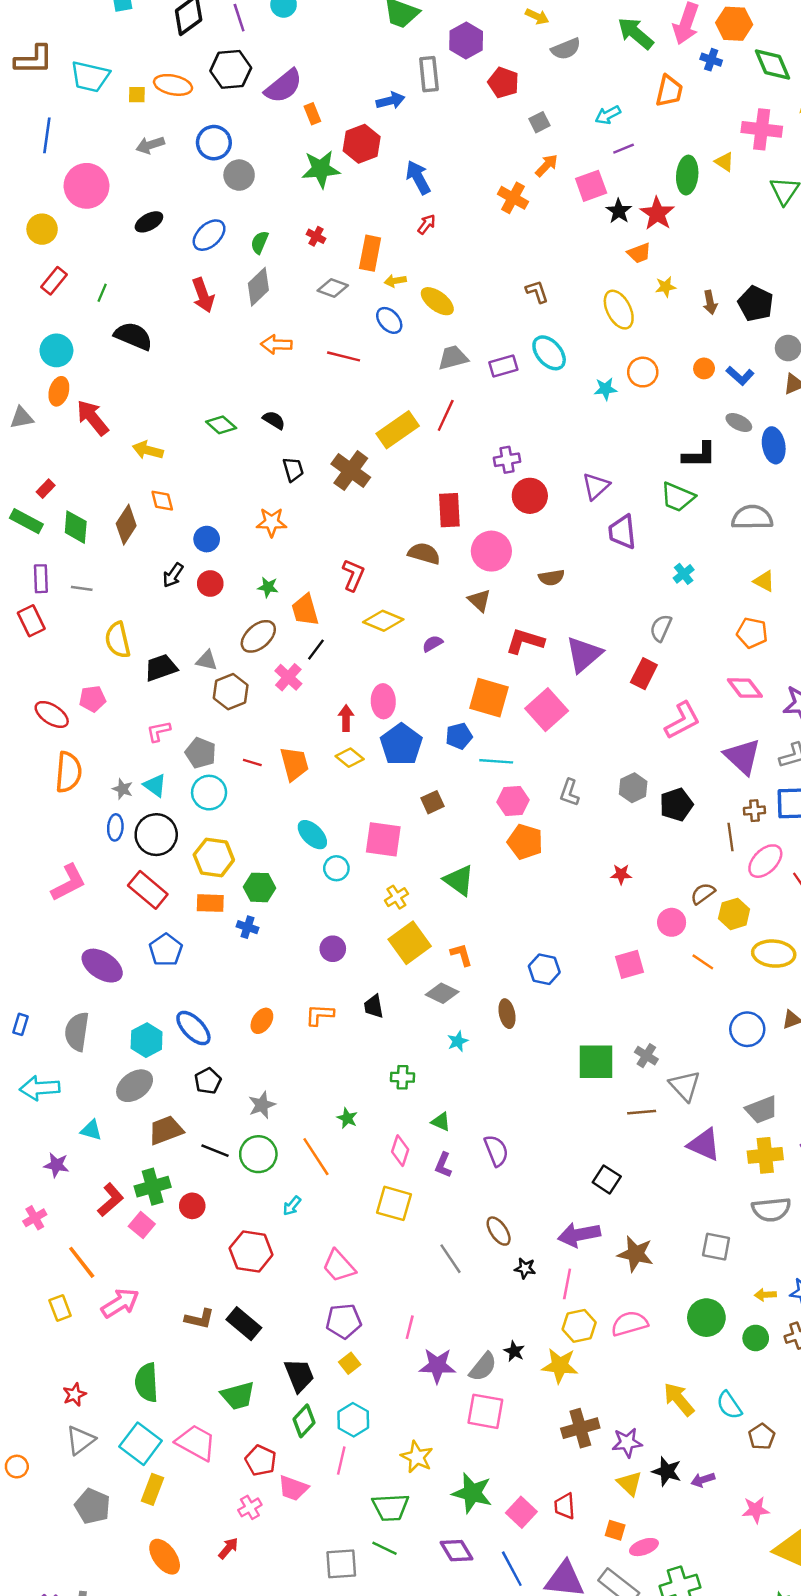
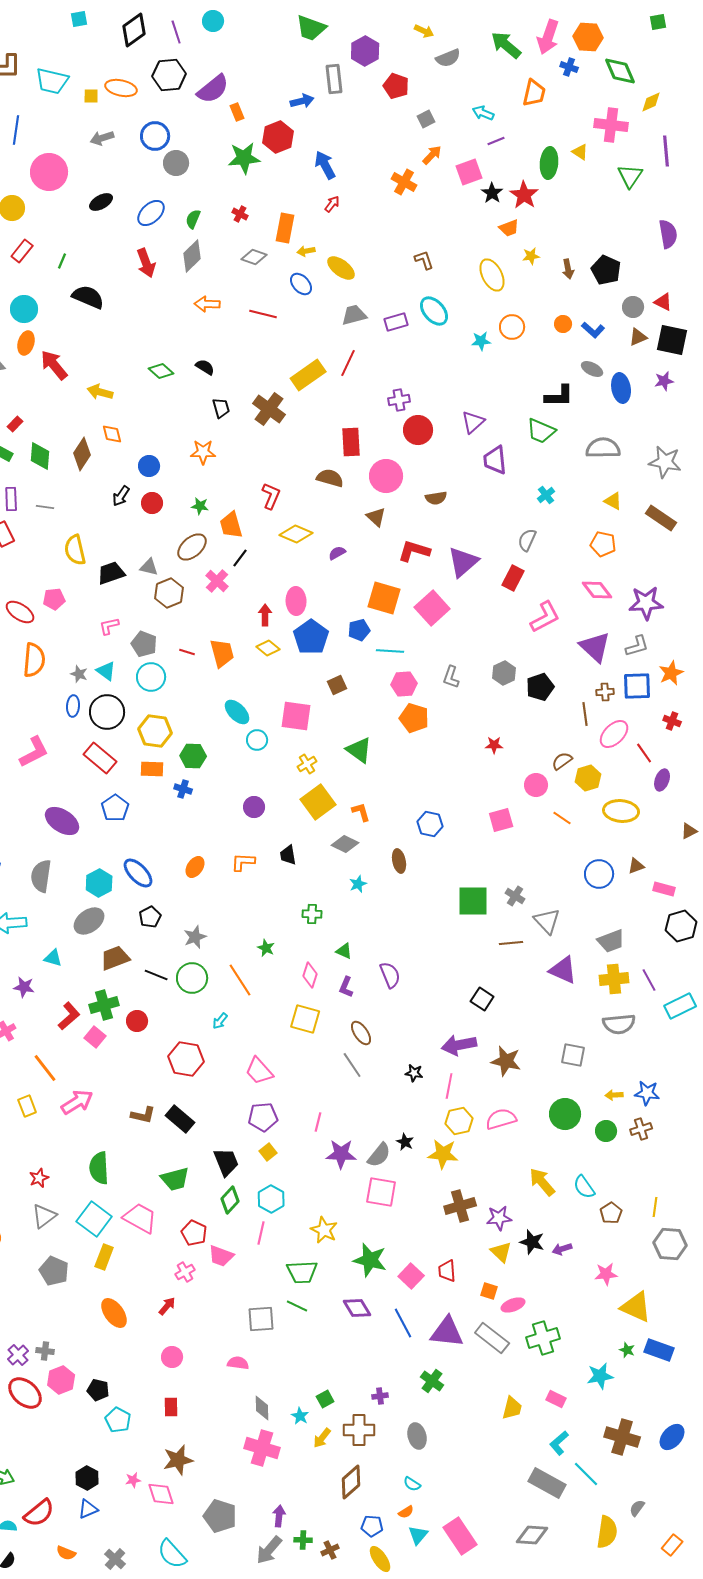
cyan arrow: (608, 115) -> (483, 113), turned 50
brown ellipse: (499, 1231) -> (361, 1033), moved

